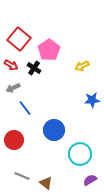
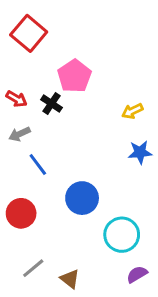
red square: (19, 39) -> (29, 33), moved
yellow arrow: (82, 66) -> (132, 111), moved
gray line: (22, 176) -> (33, 268), turned -63

